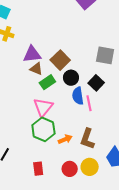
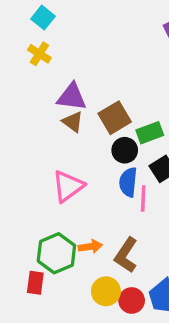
green rectangle: (47, 82) -> (150, 133), moved
green hexagon: (43, 129) -> (56, 253), moved
yellow circle: (90, 167) -> (106, 291), moved
red circle: (70, 169) -> (132, 300), moved

